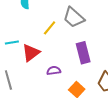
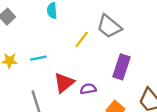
red triangle: (31, 53) -> (64, 83), moved
purple rectangle: (83, 53) -> (121, 67), turned 35

